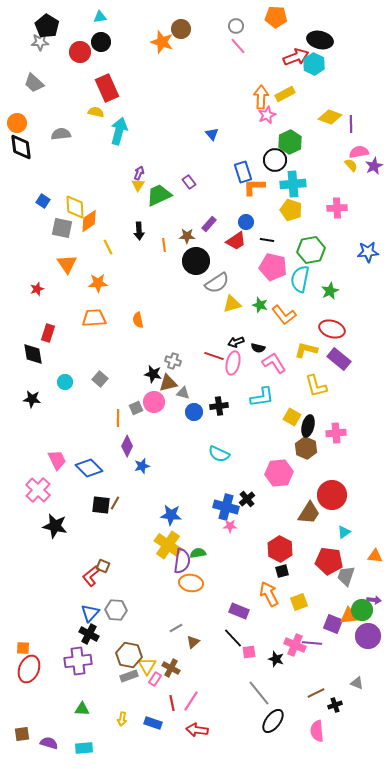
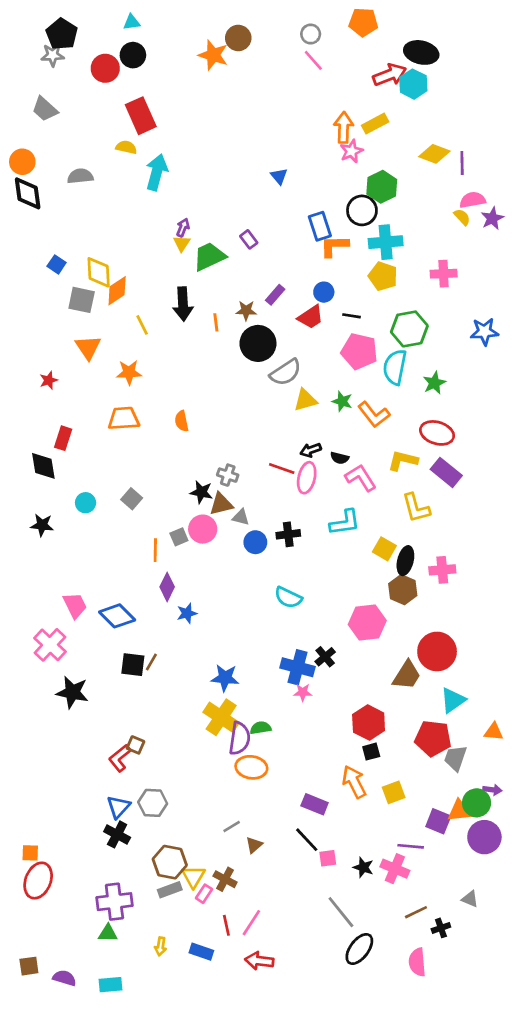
black arrow: (139, 231) -> (183, 304), size x1.4
cyan triangle: (344, 532) -> (453, 700), size x1.5
pink cross: (295, 645) -> (395, 869), moved
purple cross: (78, 661) -> (114, 902), moved

